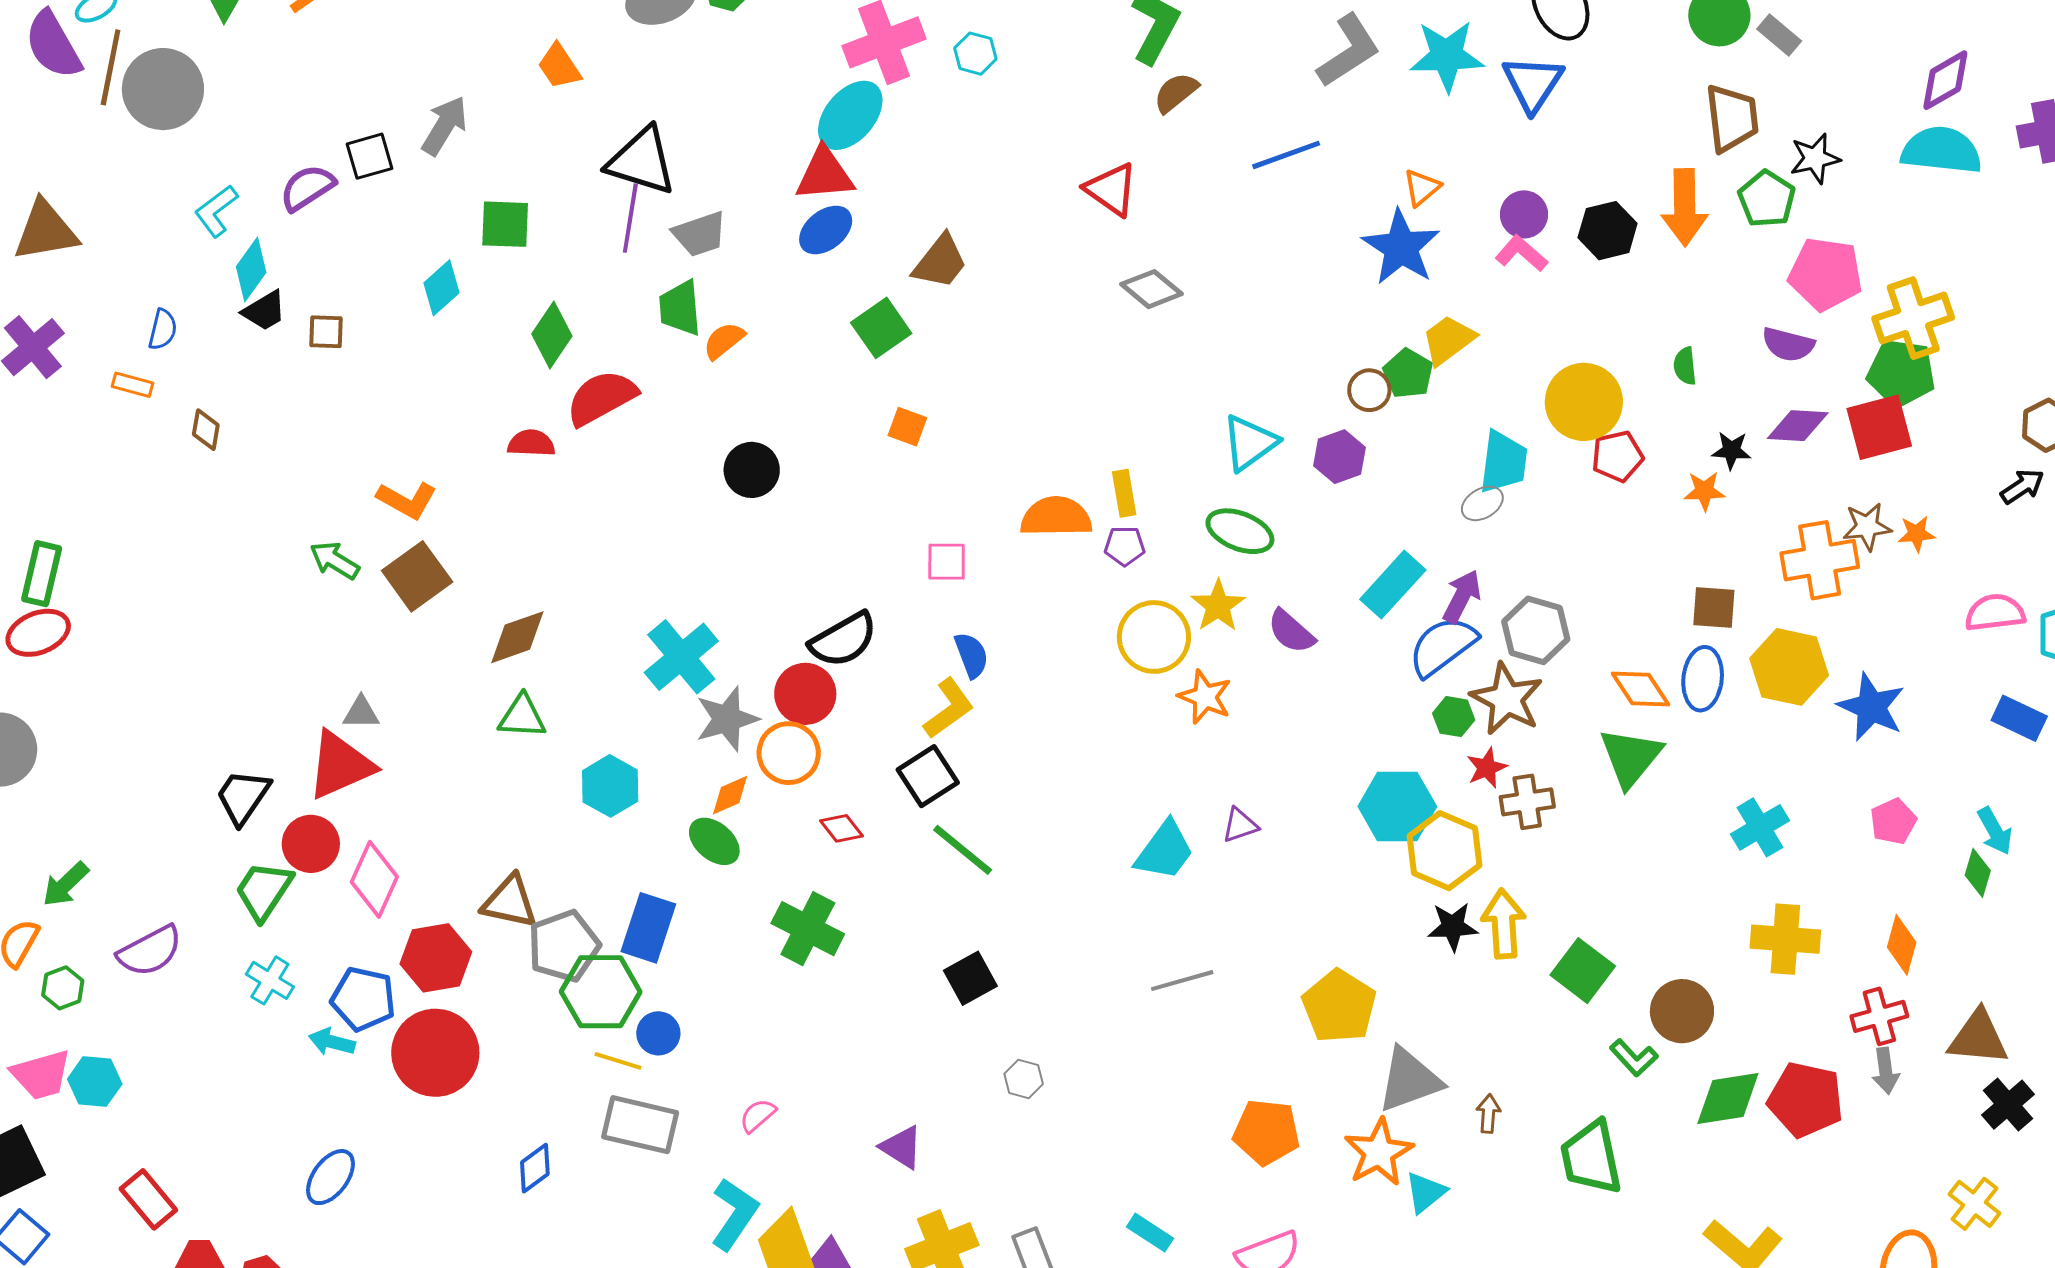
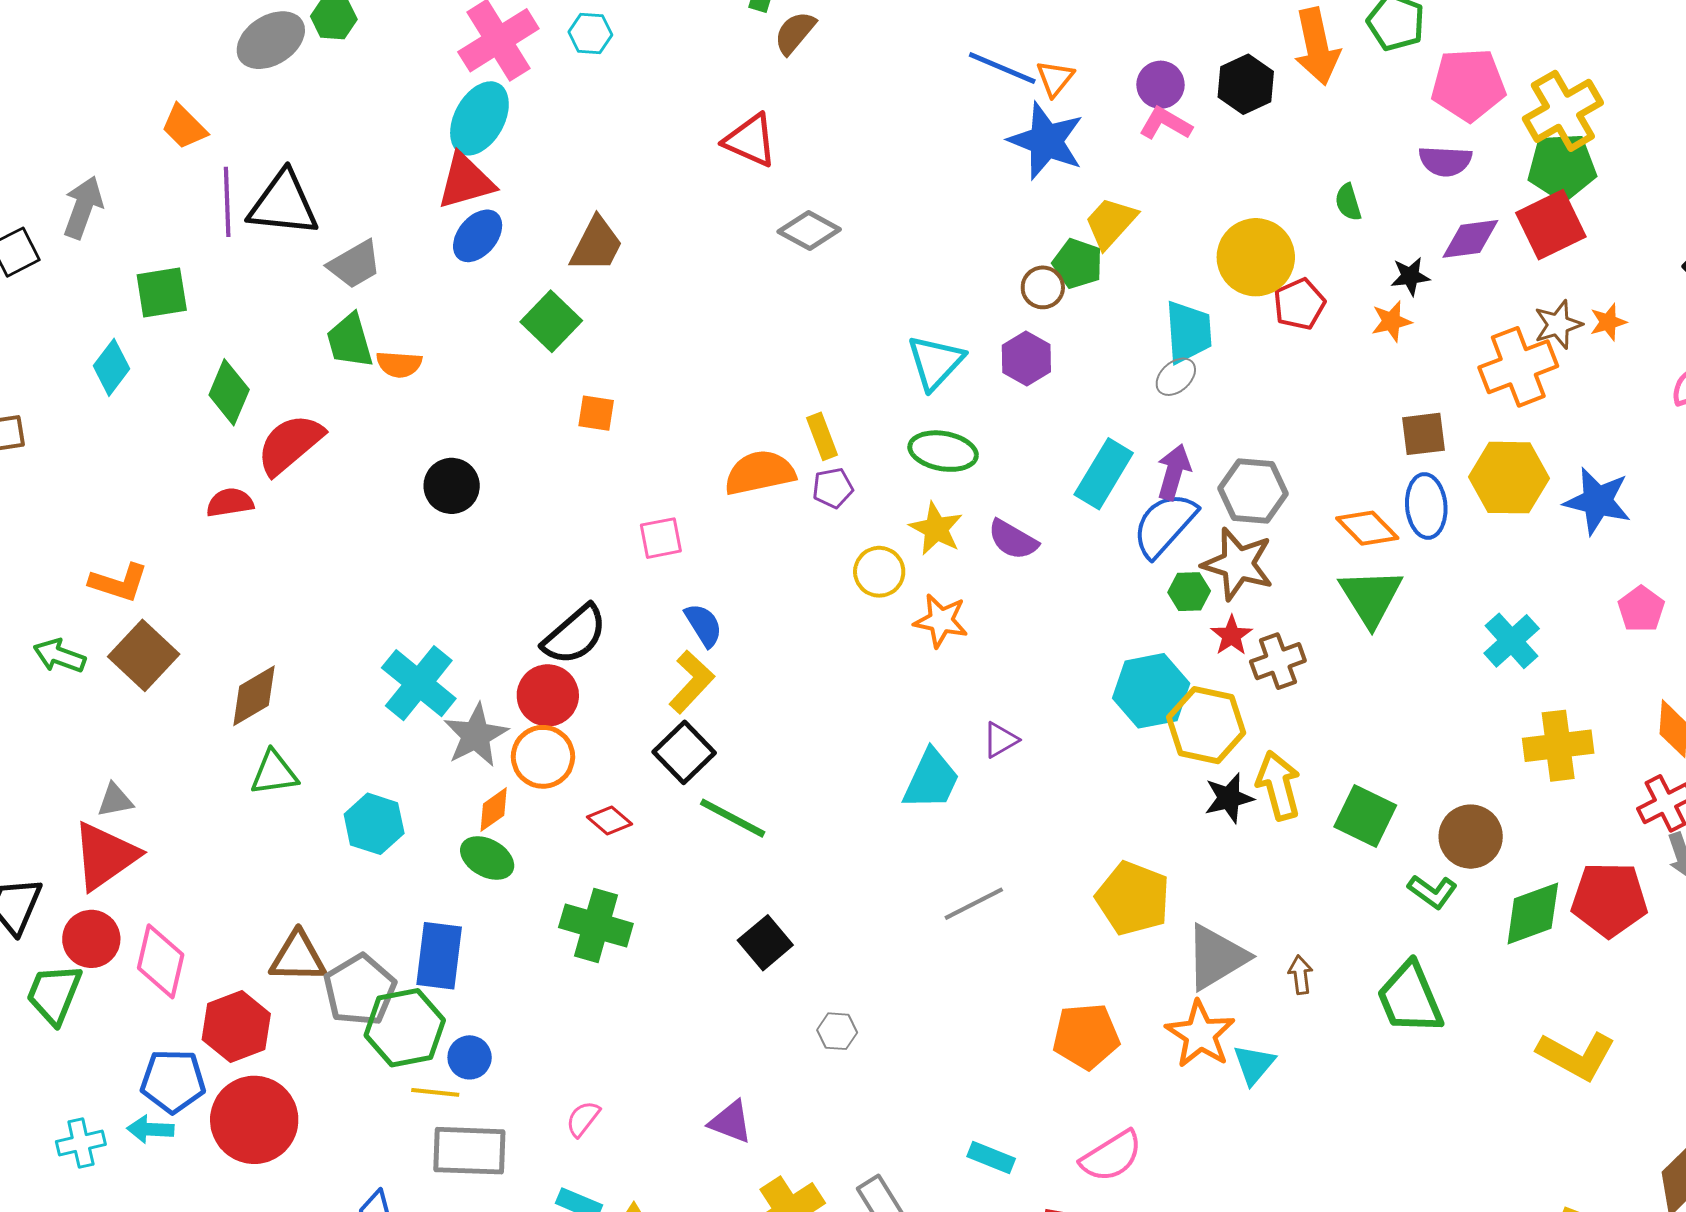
blue line: (1286, 155) -> (1002, 68), moved, turned 54
purple line: (630, 218) -> (227, 202), moved
orange semicircle: (724, 341) -> (399, 364), turned -126
yellow circle: (1154, 637) -> (879, 572), size x0.7
cyan cross: (270, 980) -> (81, 1143), moved, turned -33

